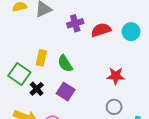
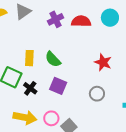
red semicircle: (101, 30) -> (81, 21), turned 30
red star: (116, 76) -> (103, 62), turned 30
gray circle: (114, 107) -> (97, 94), moved

